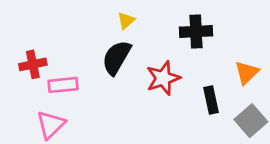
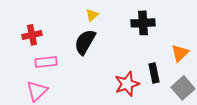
red cross: (33, 64) -> (32, 35), moved
red star: (163, 78) -> (127, 84), moved

